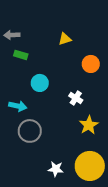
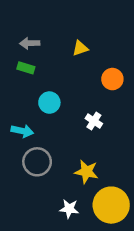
gray arrow: (12, 35) -> (30, 43), moved
yellow star: (89, 125) -> (86, 172), moved, turned -30

